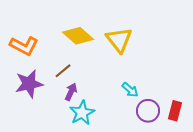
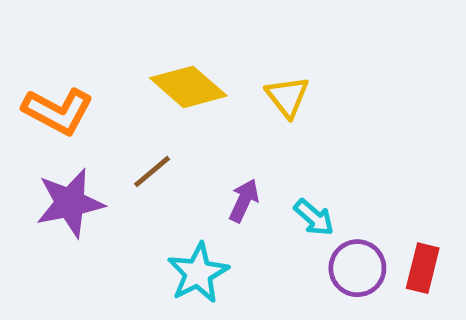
yellow triangle: (119, 40) -> (287, 97), size x0.7
purple arrow: (71, 92) -> (244, 201), moved

